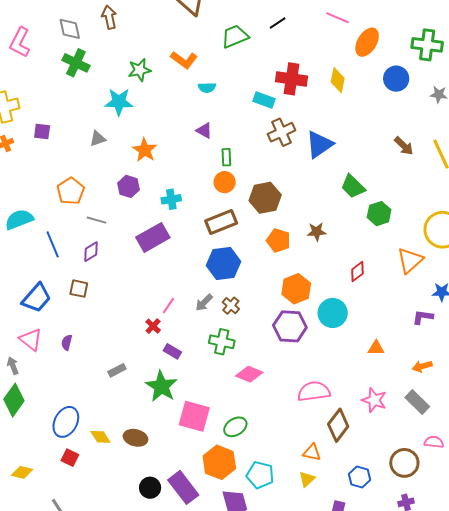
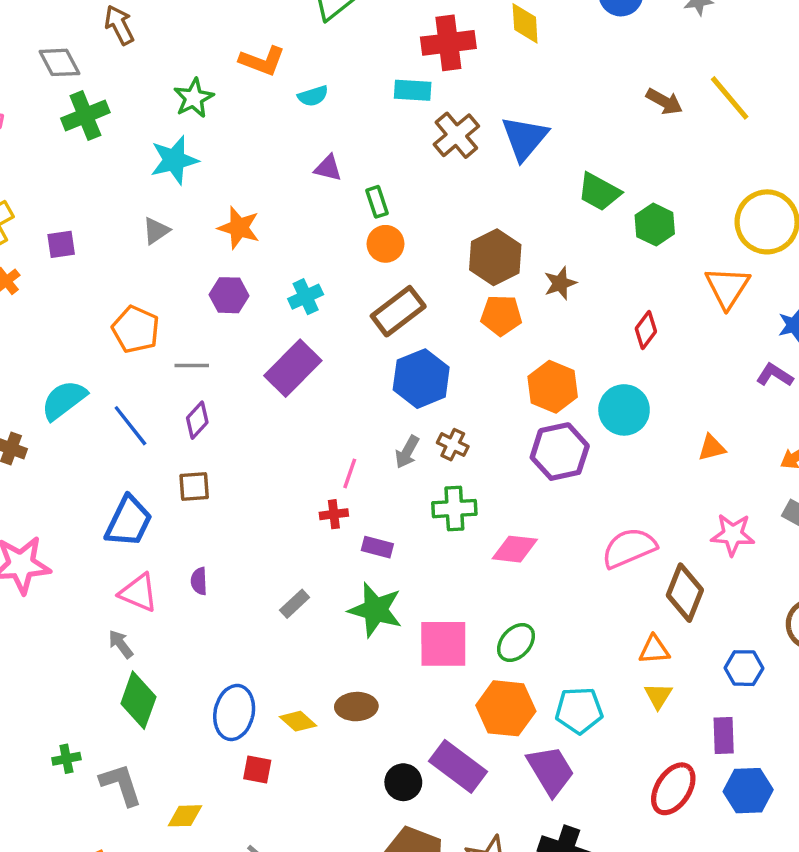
green cross: (76, 63) -> (85, 115), turned -32
brown hexagon: (265, 198) -> (495, 257), moved
purple L-shape: (423, 317) -> (775, 375), turned 40
red cross: (153, 326) -> (334, 514), turned -35

